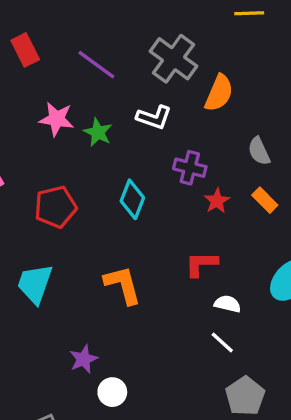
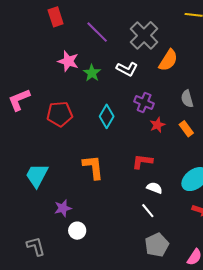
cyan trapezoid: (35, 284) -> (37, 175), moved

